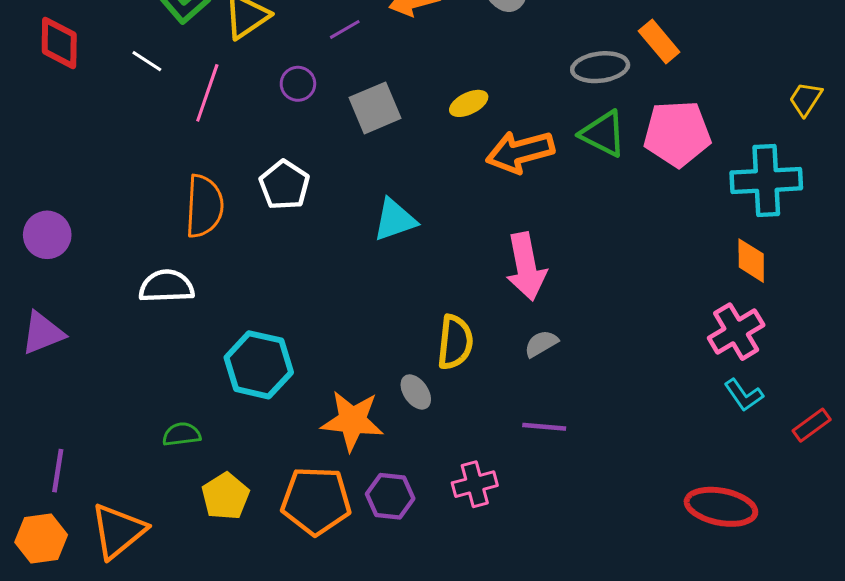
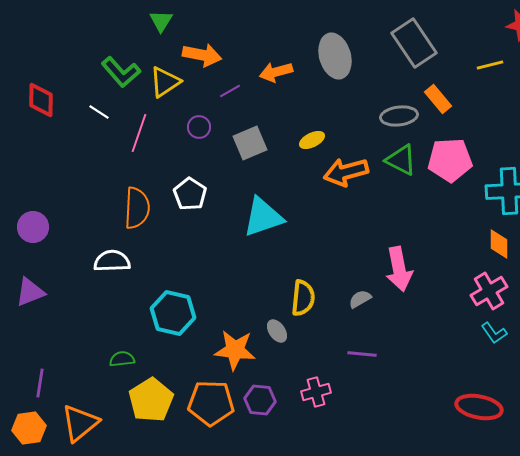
cyan triangle: (395, 220) -> (263, 217), size x1.4
pink arrow: (526, 267) -> (399, 269), moved
yellow pentagon: (225, 496) -> (151, 400), size x1.4

